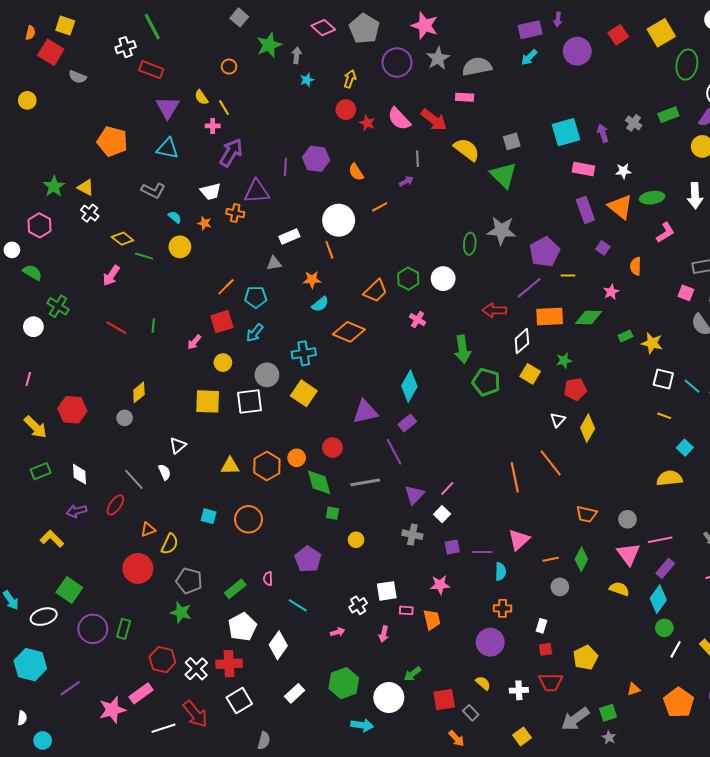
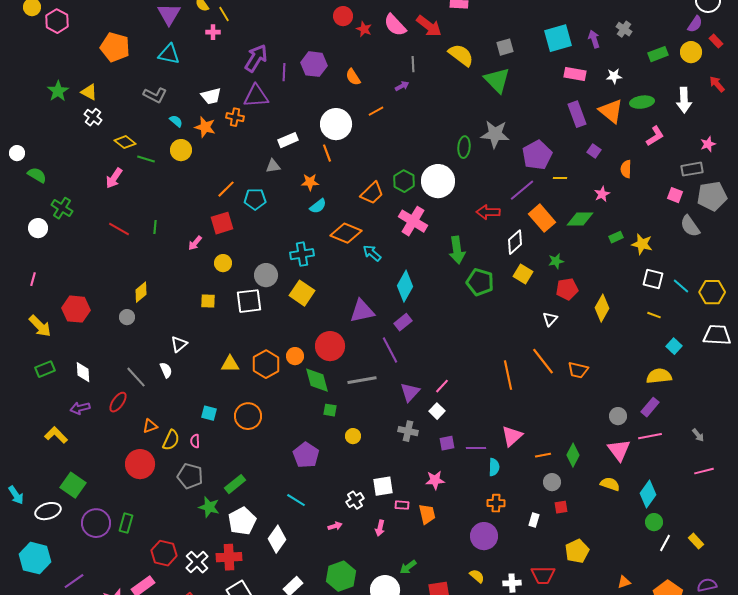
green rectangle: (668, 115) -> (658, 54), moved
purple arrow: (231, 153) -> (256, 58), moved
orange star: (204, 223) -> (205, 127), size x1.5
pink hexagon: (40, 225) -> (57, 21), moved
white circle: (443, 279) -> (438, 181), size x1.4
orange rectangle: (550, 316) -> (542, 218), turned 52
pink cross: (417, 320) -> (413, 221), size x1.8
cyan arrow: (255, 333) -> (372, 253), moved, turned 90
yellow square: (208, 401) -> (208, 301), size x0.6
yellow diamond: (588, 428) -> (602, 308), moved
red circle: (332, 448) -> (330, 346), size x1.5
orange trapezoid: (586, 514) -> (578, 370), moved
purple rectangle: (665, 568) -> (650, 407), moved
pink semicircle: (268, 579) -> (195, 441), moved
green star: (181, 612) -> (209, 507), moved
red square: (546, 649) -> (561, 507), moved

